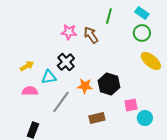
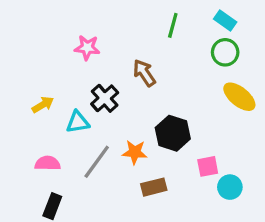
pink star: (69, 32) -> (87, 48), moved
brown arrow: (91, 35) -> (144, 73), moved
orange star: (85, 86) -> (135, 152), moved
pink semicircle: (30, 91) -> (48, 163), moved

